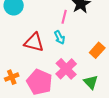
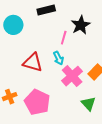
pink cross: (66, 69) -> (72, 76), moved

